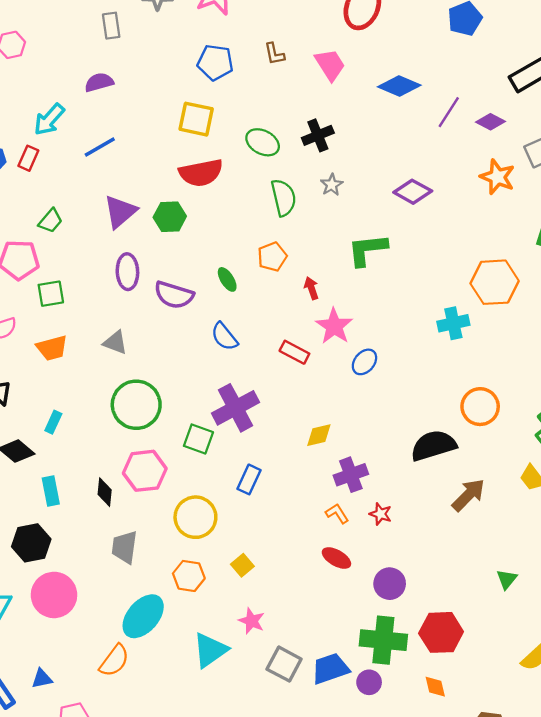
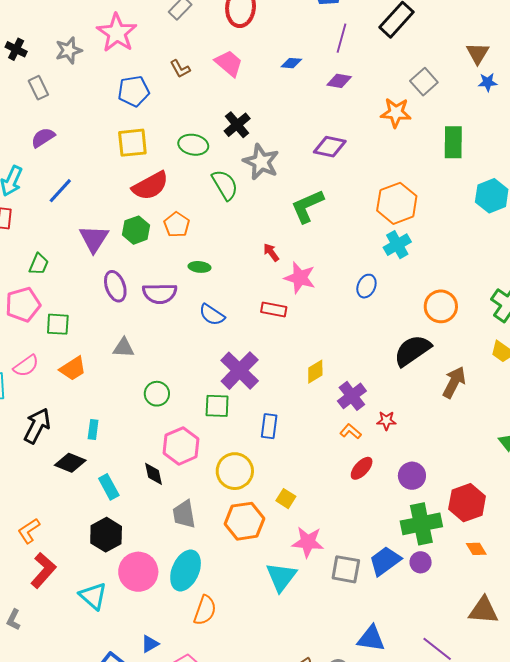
blue diamond: (399, 86) -> (291, 63), size x0.6
purple line: (449, 112) -> (341, 38), moved
purple diamond: (491, 122) -> (339, 81), moved
gray star: (332, 185) -> (261, 162), size x1.8
orange pentagon: (272, 257) -> (177, 225), moved
green ellipse: (227, 279) -> (200, 267), turned -35
orange hexagon: (495, 282) -> (397, 203), moved
green square: (51, 294) -> (58, 324), turned 30
blue ellipse: (364, 362) -> (366, 286), moved
green circle: (136, 405) -> (157, 394), size x0.6
red ellipse: (336, 558) -> (362, 468), turned -60
orange hexagon: (189, 576) -> (245, 521), size x1.4
cyan ellipse: (143, 616) -> (186, 570), moved
pink star: (252, 621) -> (308, 542), size x1.4

